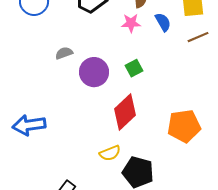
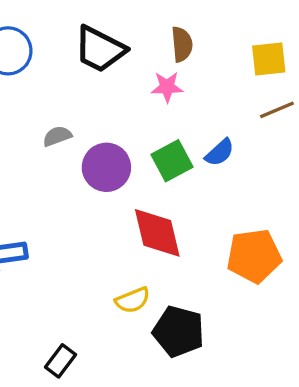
blue semicircle: (163, 22) -> (220, 153), moved, turned 78
green square: (134, 68) -> (172, 161), size x1.4
red diamond: (125, 112) -> (157, 233), turned -60

